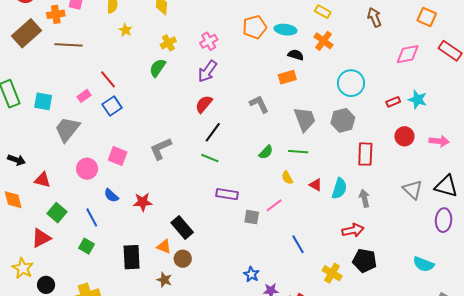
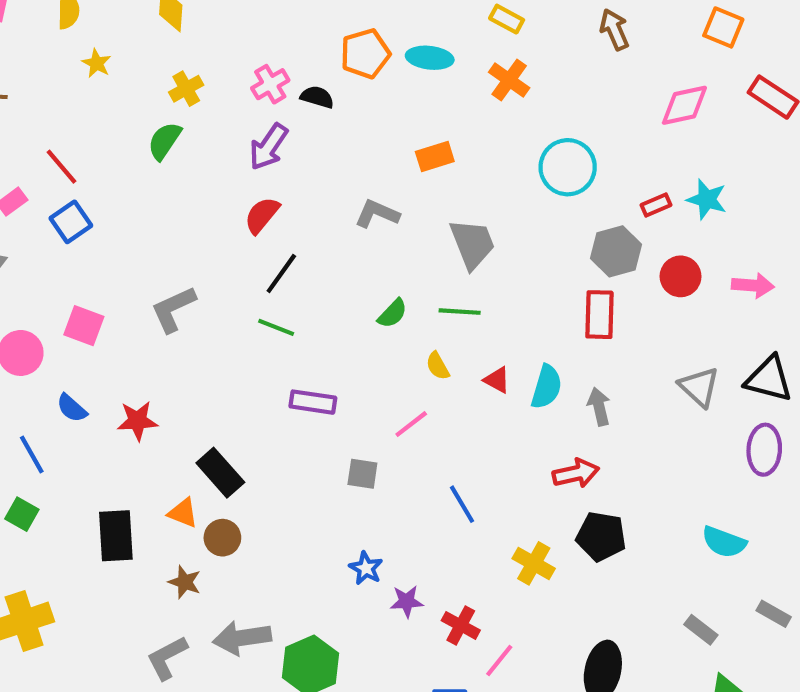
black semicircle: (296, 55) -> (317, 97), moved
gray L-shape: (259, 104) -> (377, 214), turned -40
gray hexagon: (343, 120) -> (616, 251), moved
gray square: (252, 217) -> (362, 474), moved

